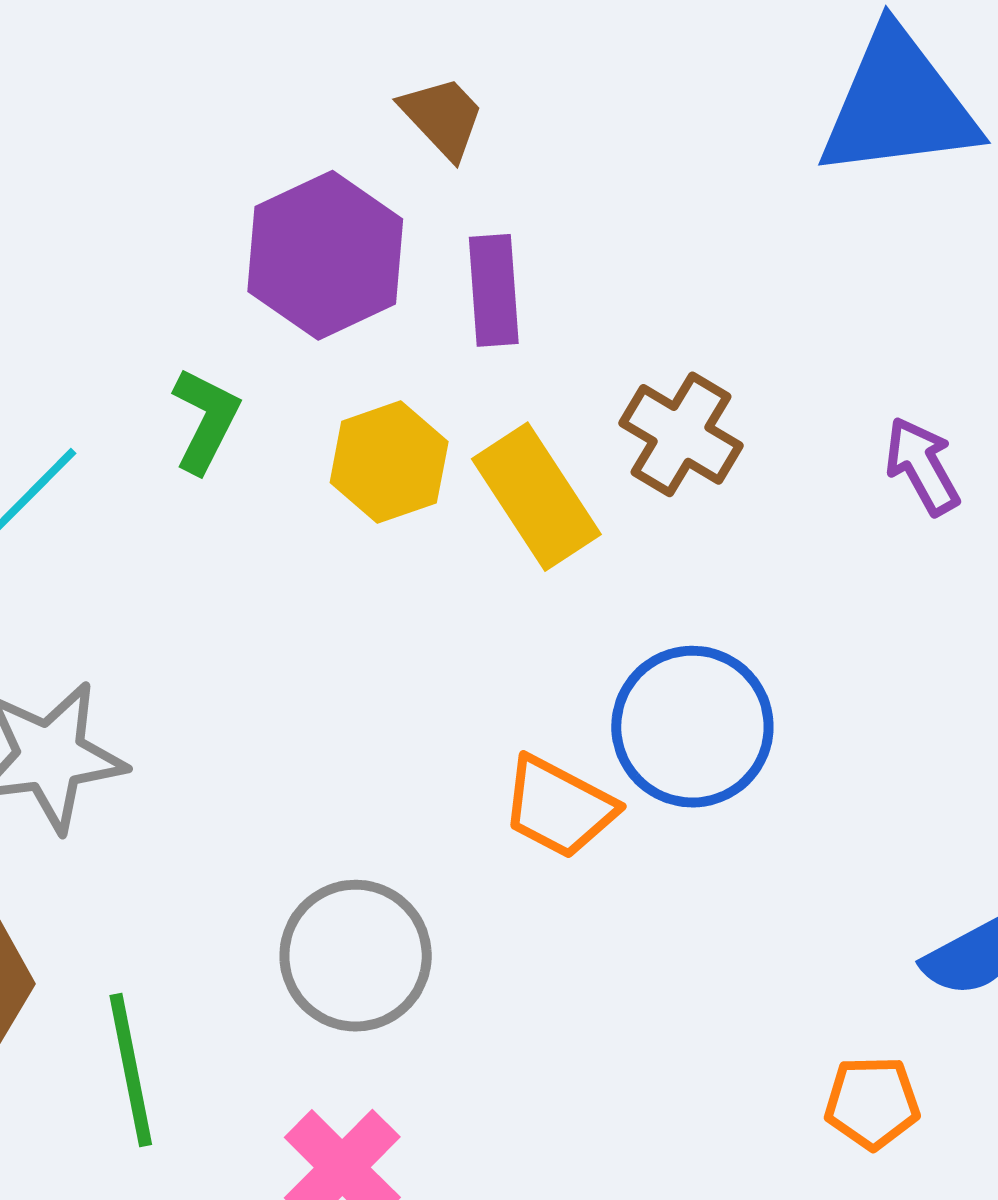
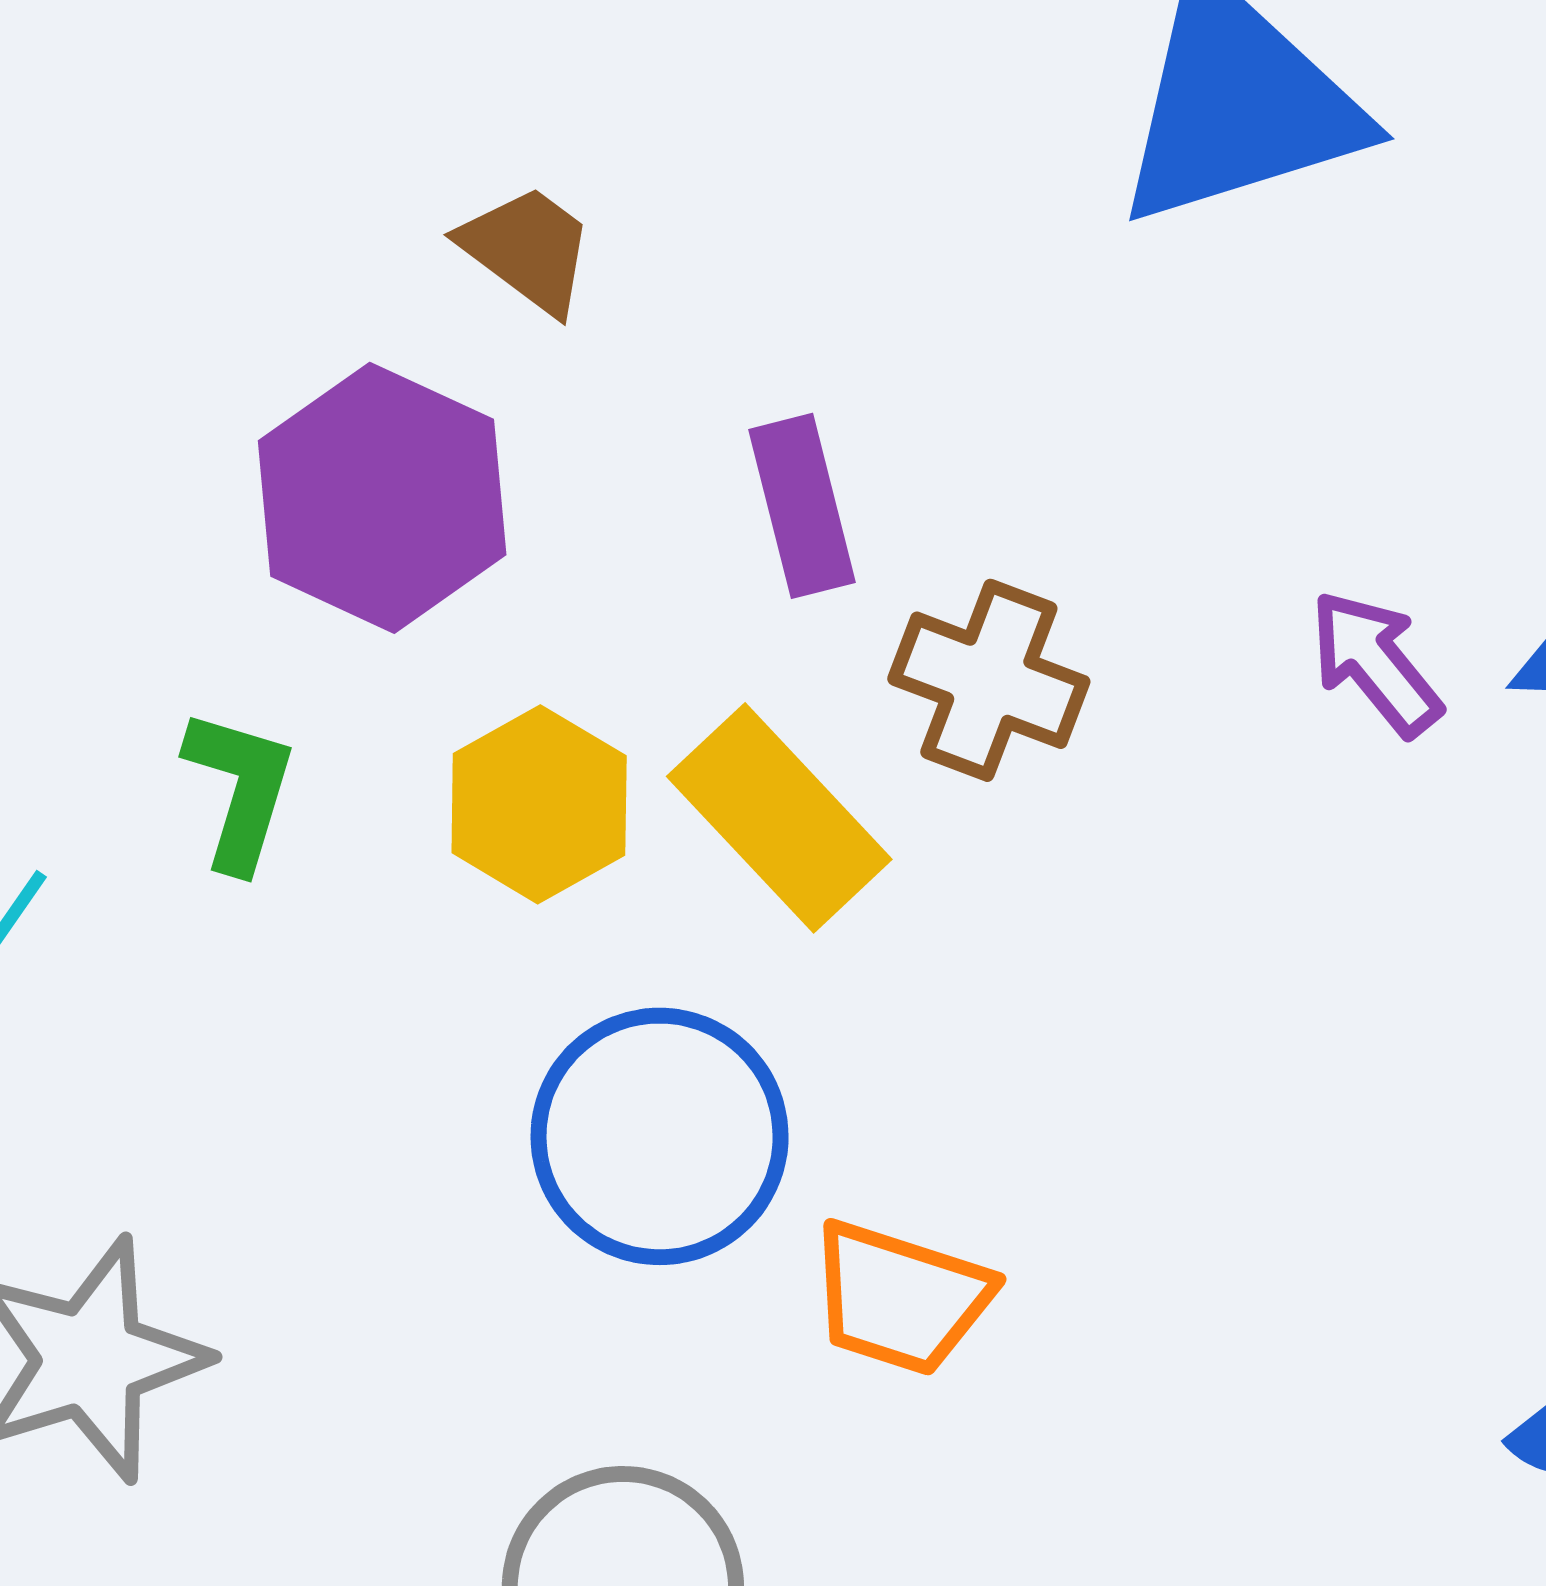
purple rectangle: (494, 290) -> (802, 506), moved
blue circle: (692, 727) -> (660, 1136), moved

